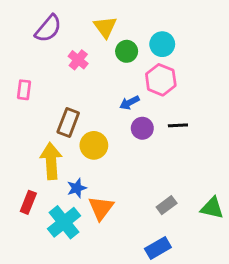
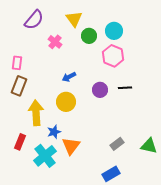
blue arrow: (129, 103) -> (69, 77), moved
brown rectangle: (68, 123) -> (19, 86), moved

